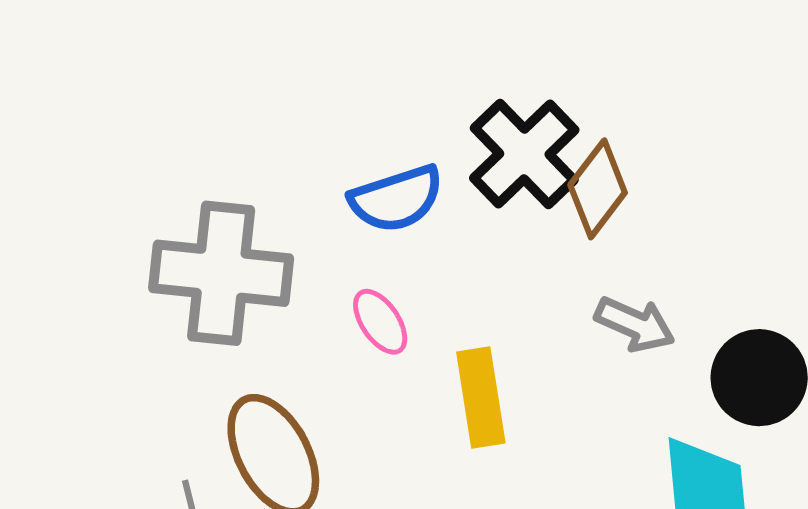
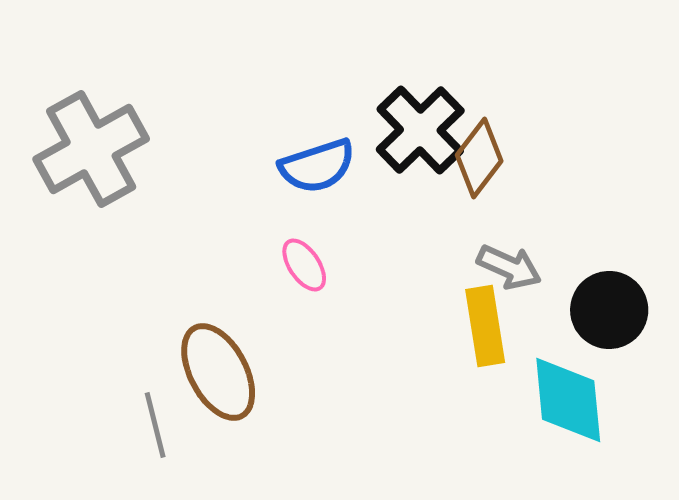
gray cross: (221, 273) -> (91, 149), moved, turned -35
yellow rectangle: (481, 398) -> (485, 326), moved

